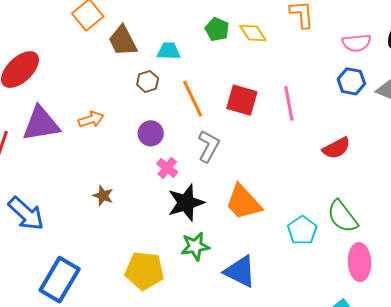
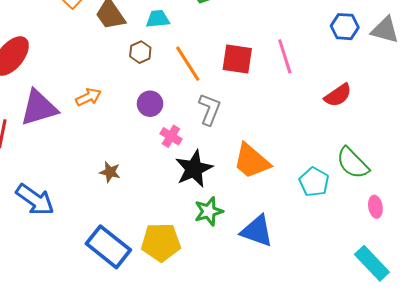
pink ellipse: (359, 262) -> (375, 207), size x0.6
blue rectangle: (60, 280) -> (108, 247), moved, turned -75

